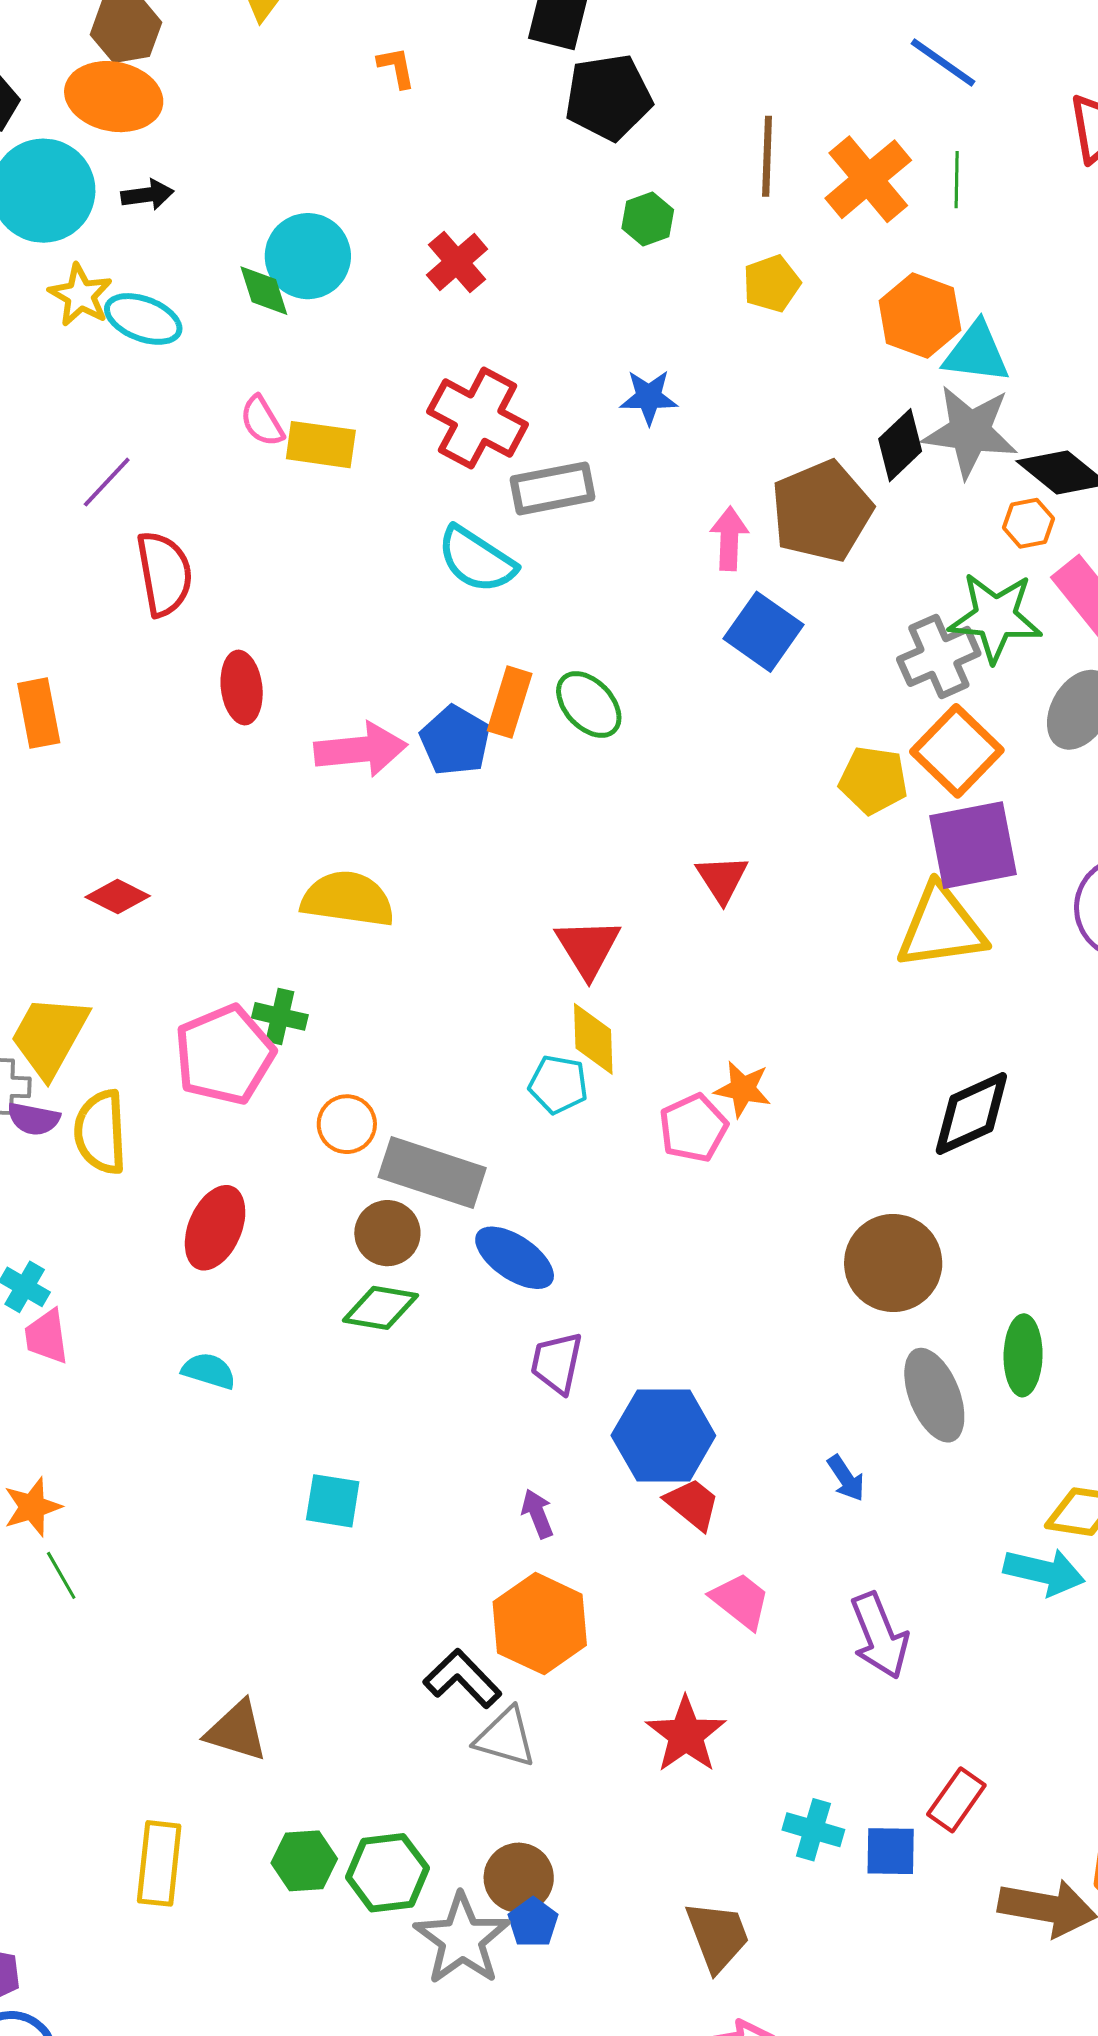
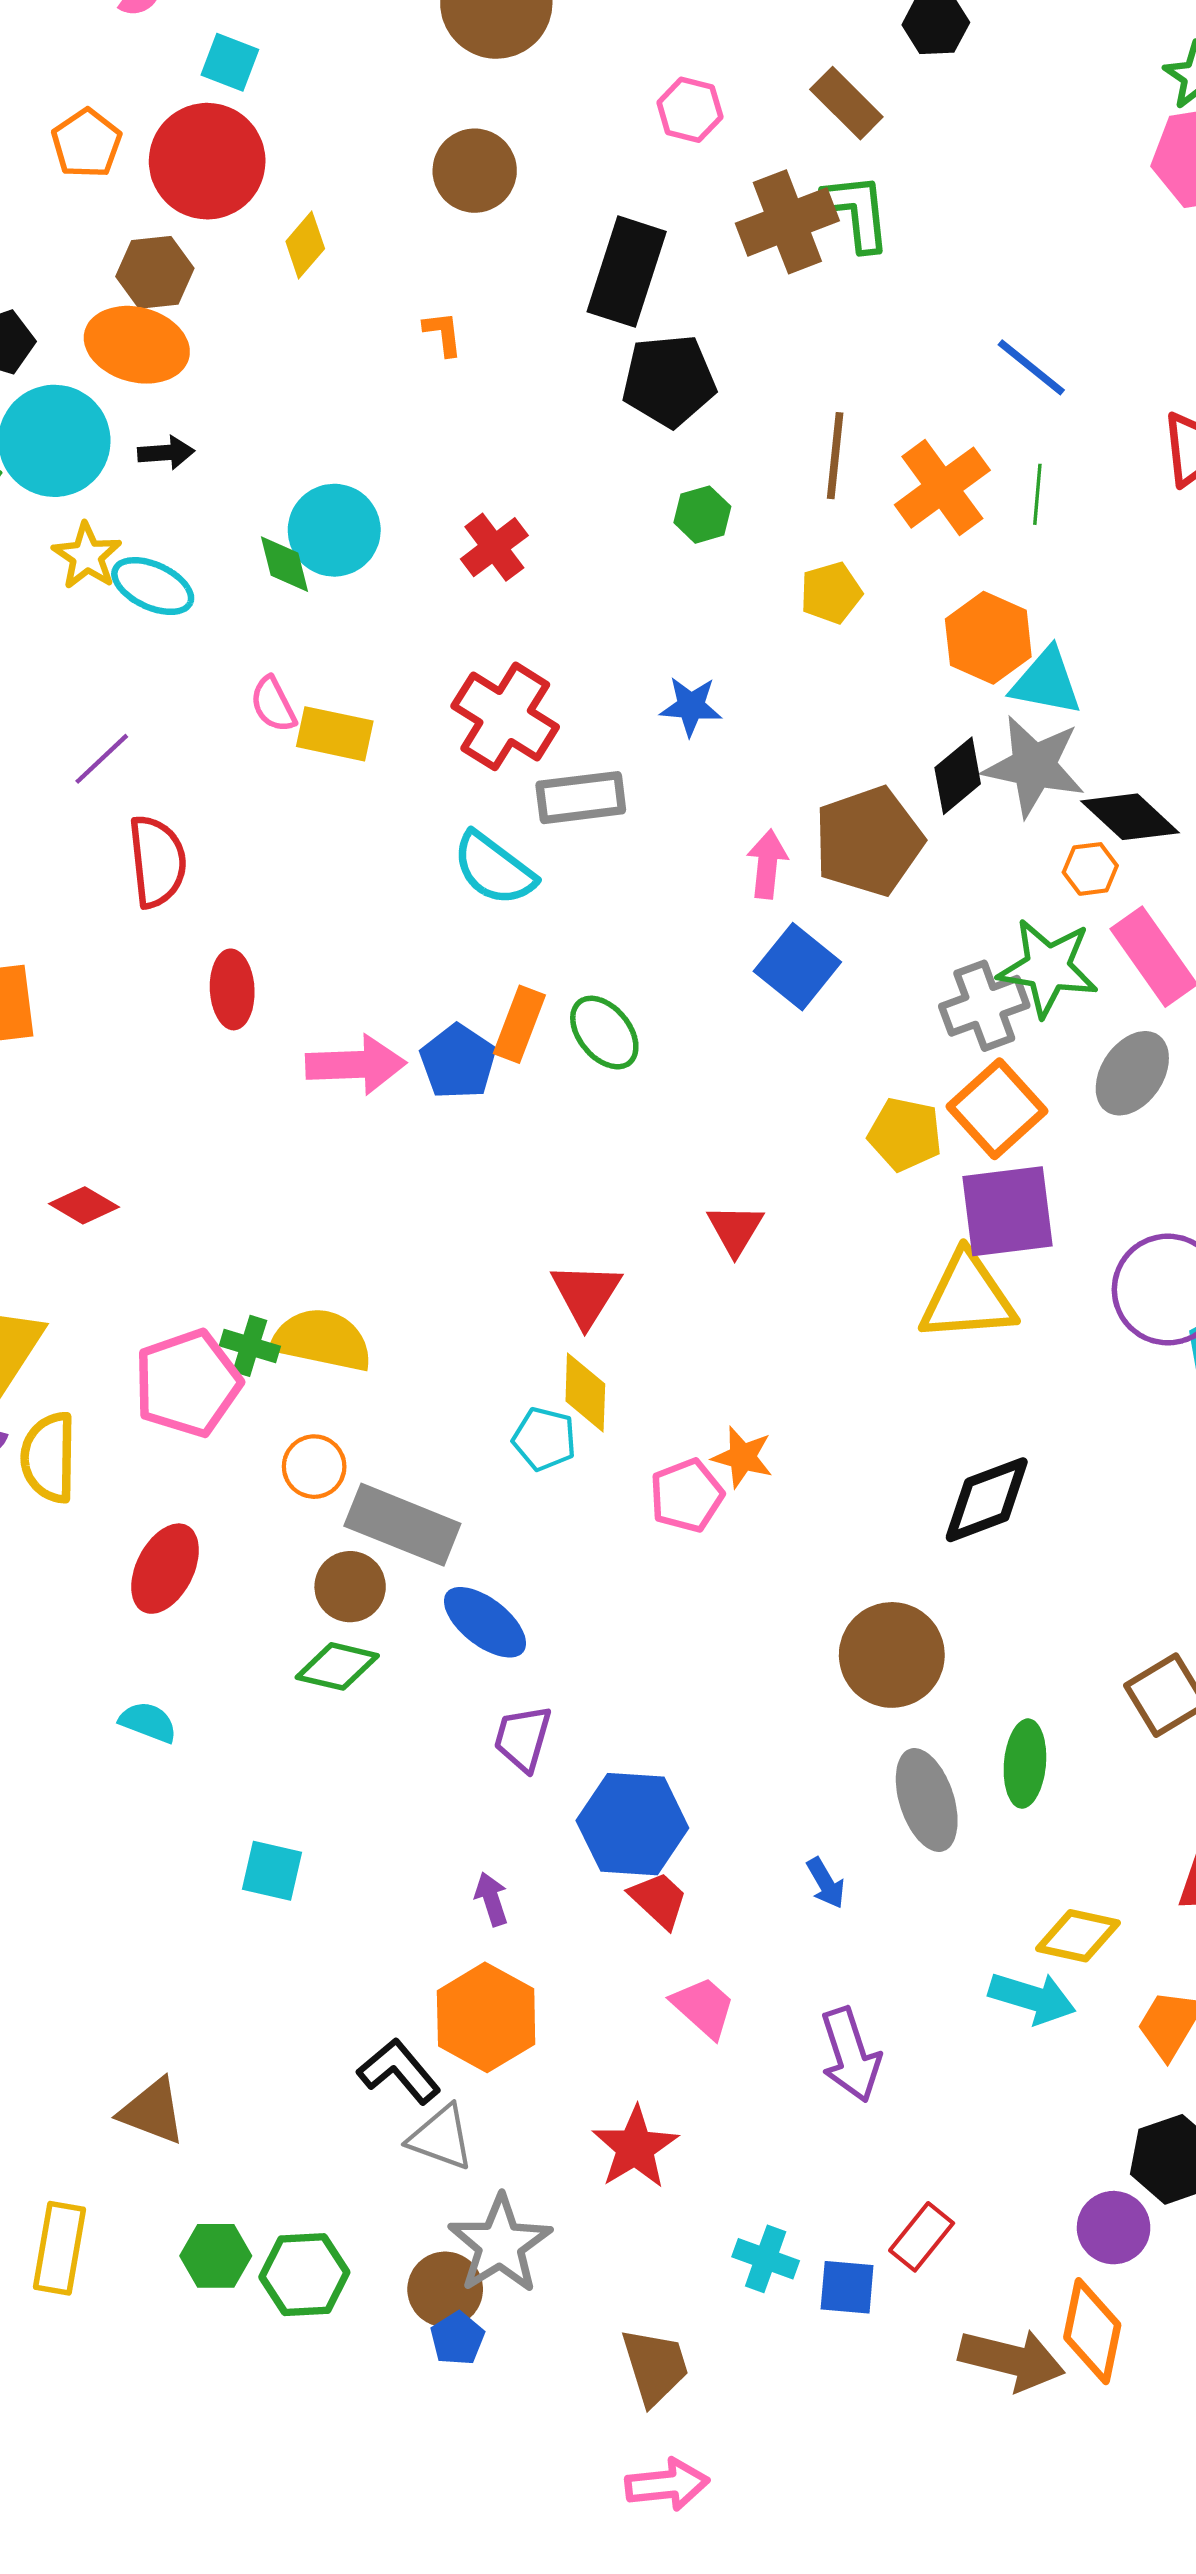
yellow semicircle: (348, 899) -> (322, 1340), moved
gray star: (462, 1939) -> (500, 2244), moved

